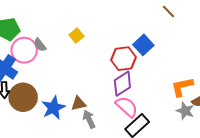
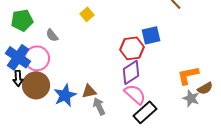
yellow square: (76, 36) -> (87, 14), moved
blue square: (143, 45) -> (151, 35), turned 30
pink circle: (24, 50) -> (37, 58), moved

